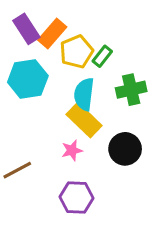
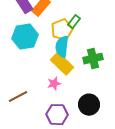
yellow pentagon: (76, 52) -> (62, 30), moved
green cross: (131, 90) -> (93, 59), moved
black circle: (125, 149) -> (89, 105), moved

